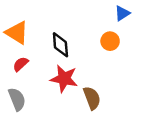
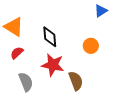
orange circle: (110, 41) -> (91, 46), moved
gray semicircle: (17, 99) -> (26, 82), moved

